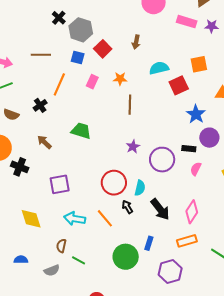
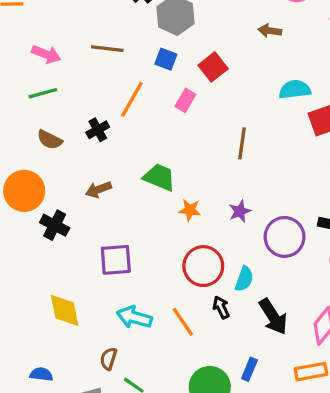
brown arrow: (136, 42) -> (270, 31), moved, turned 80
red square: (103, 49) -> (213, 67), moved
orange star: (120, 79) -> (190, 210), moved
brown arrow: (44, 142) -> (98, 189), turned -70

